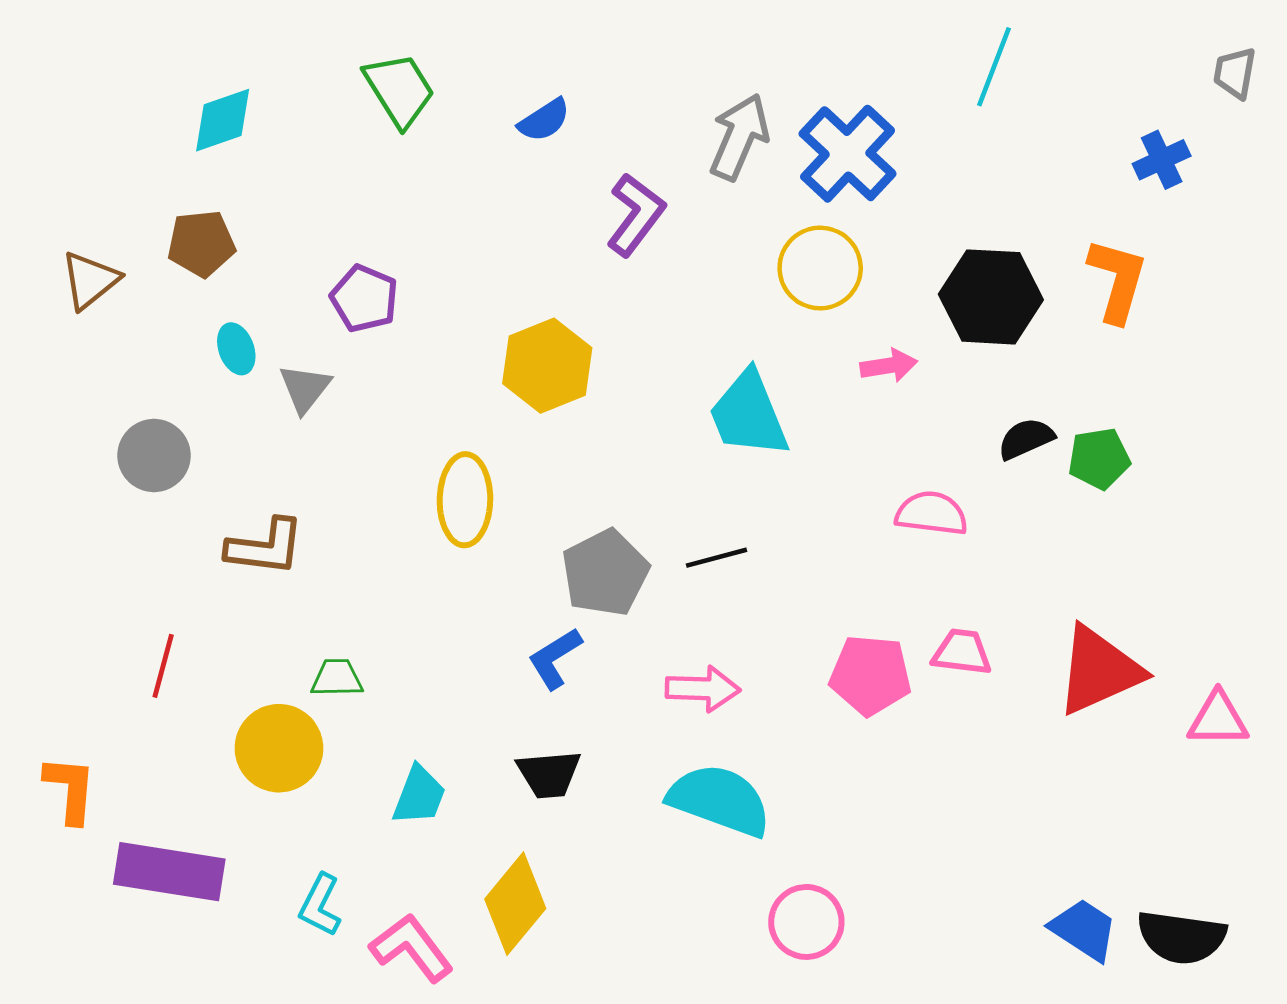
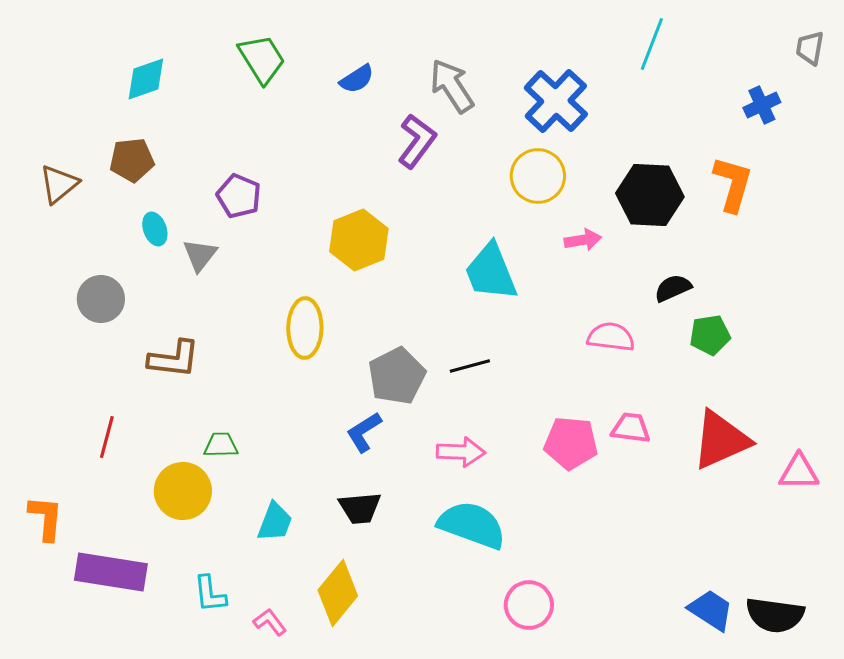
gray arrow: (739, 137) -> (452, 86), moved, turned -56
green pentagon: (1099, 459) -> (710, 335), moved
cyan L-shape: (320, 905) -> (210, 594), turned -33
pink L-shape: (412, 948) -> (270, 622), size x0.6

